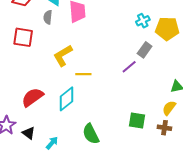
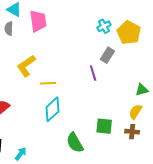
yellow pentagon: (167, 29) -> (129, 33), turned 30
purple line: (129, 67) -> (93, 73), turned -63
cyan diamond: (66, 99) -> (52, 109), moved
green semicircle: (91, 134) -> (75, 143), moved

